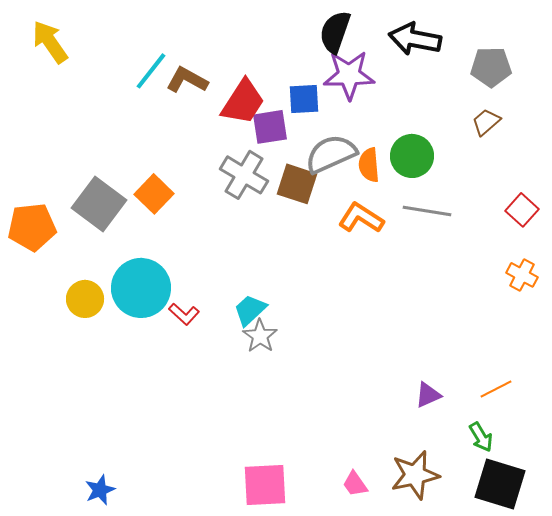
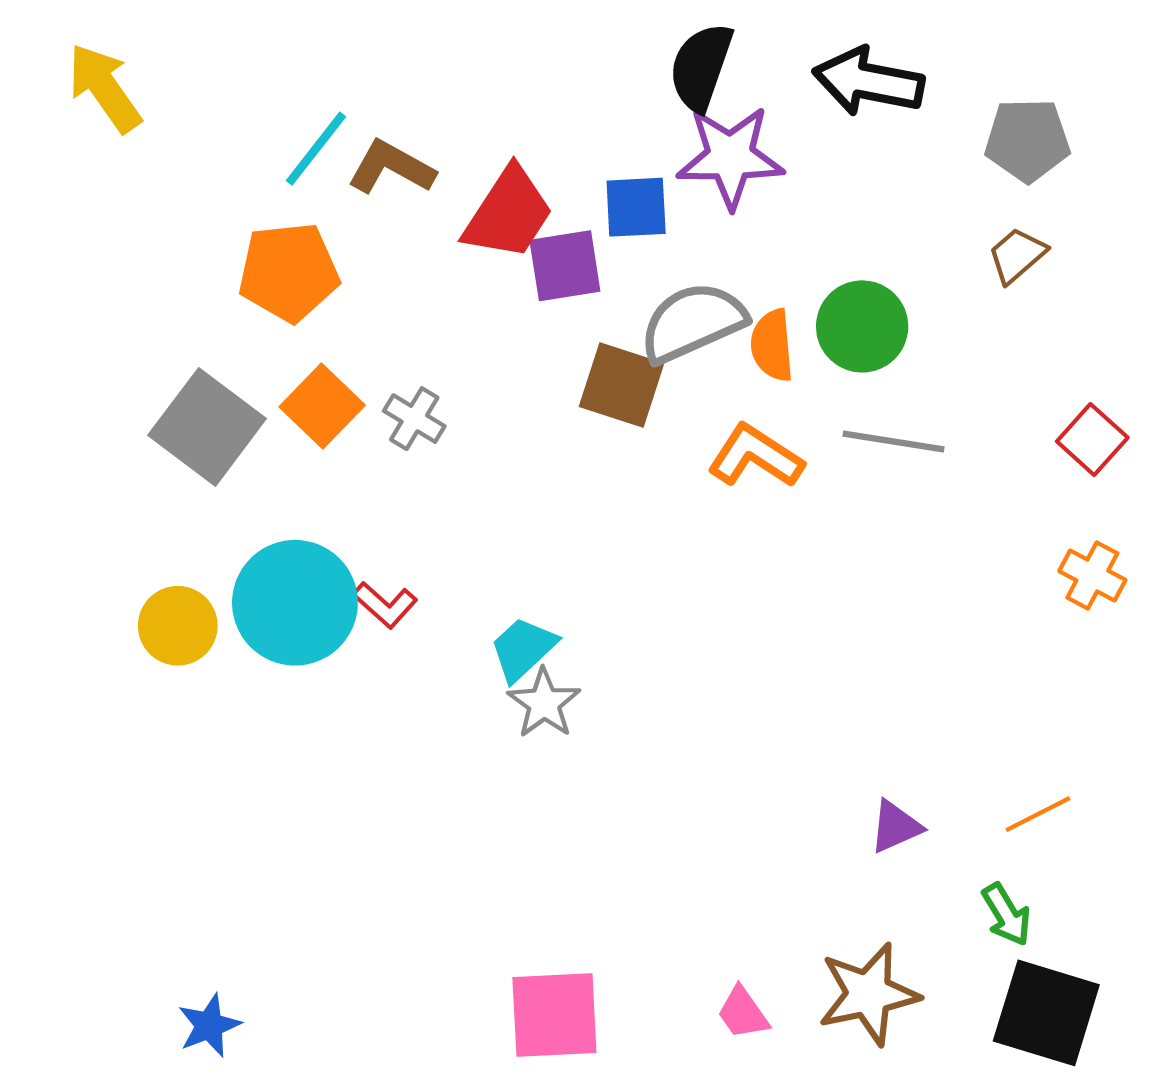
gray cross: (244, 175) -> (414, 419), moved, size x0.6
orange pentagon: (32, 227) -> (289, 272), moved
red L-shape: (184, 314) -> (385, 605), moved

